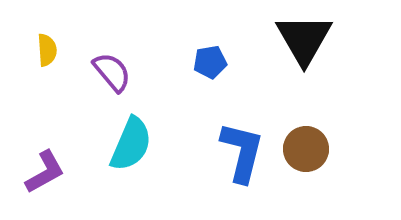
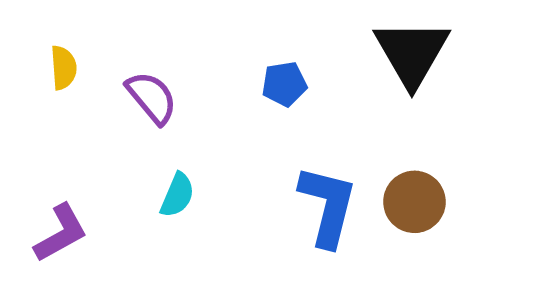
cyan semicircle: (131, 144) -> (177, 195), size x0.6

